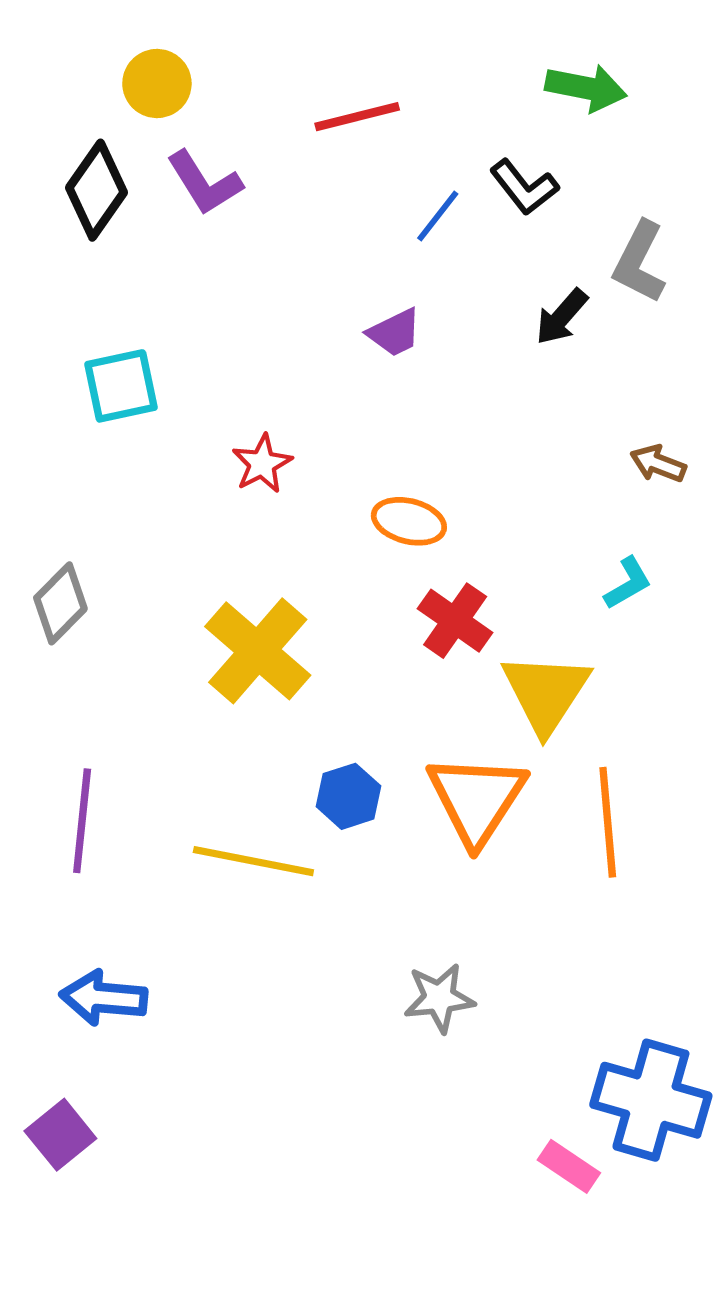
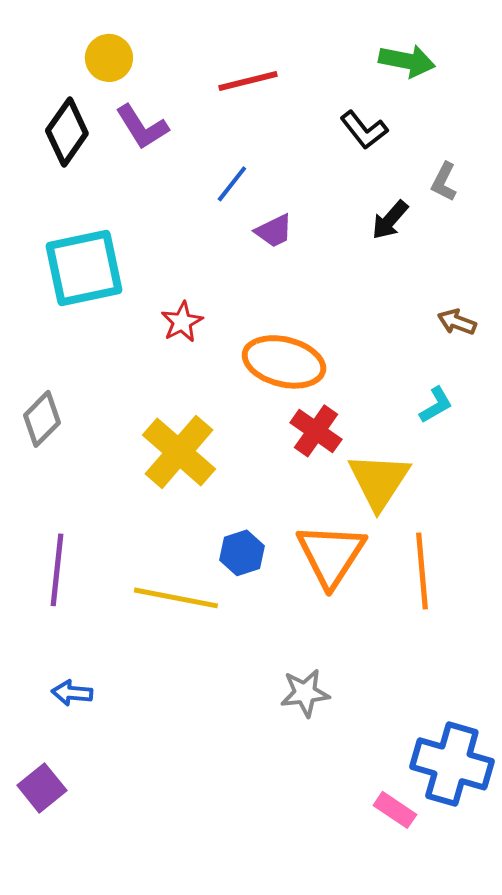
blue line: (438, 216) -> (232, 184), moved
gray L-shape: (639, 262) -> (444, 182), size x0.7
cyan square: (121, 386) -> (84, 268), size x1.5
orange ellipse: (409, 521) -> (284, 362), size x1.6
blue arrow: (104, 998) -> (72, 693), size x0.7

